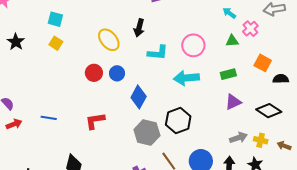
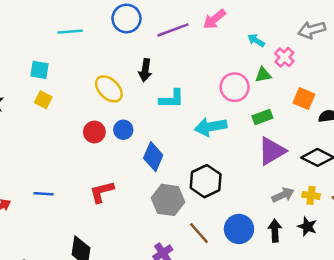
pink circle: (193, 45) -> (235, 87), moved
purple triangle: (233, 102) -> (272, 151), size x1.4

